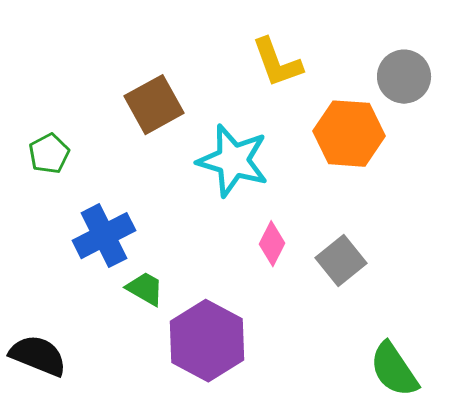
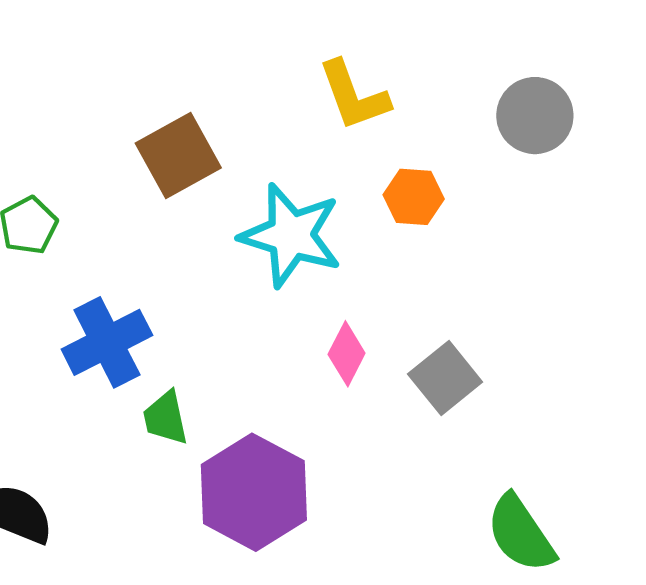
orange hexagon: (349, 134) -> (414, 197), moved, size x0.6
green trapezoid: (145, 289) -> (165, 418), turned -132

